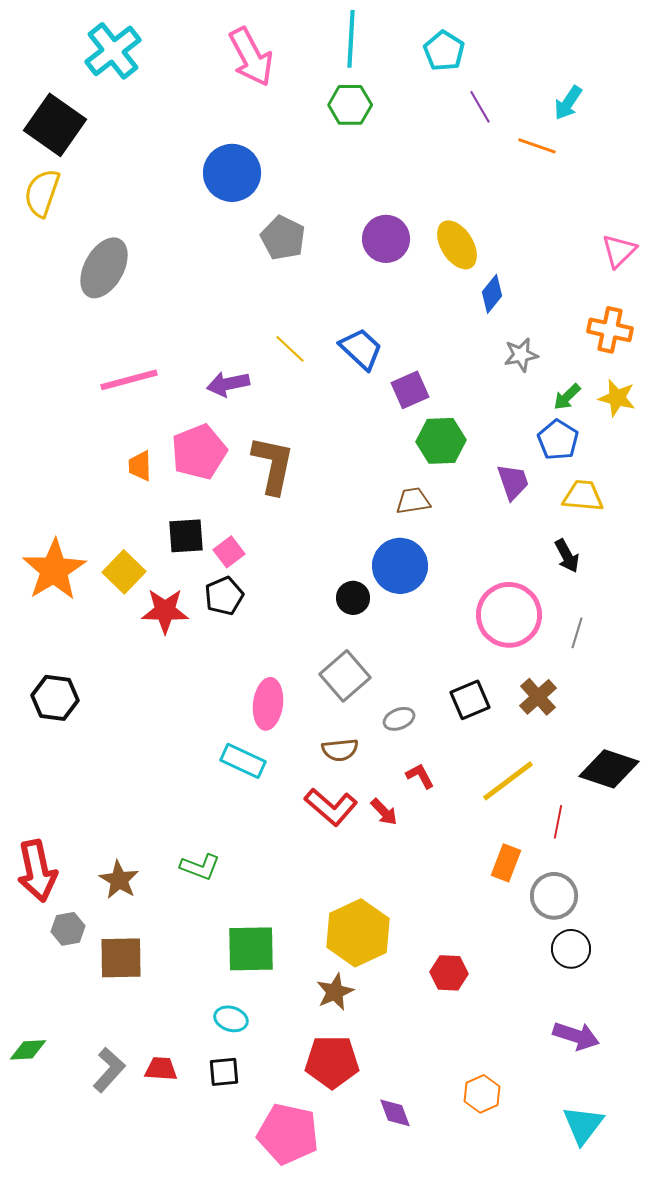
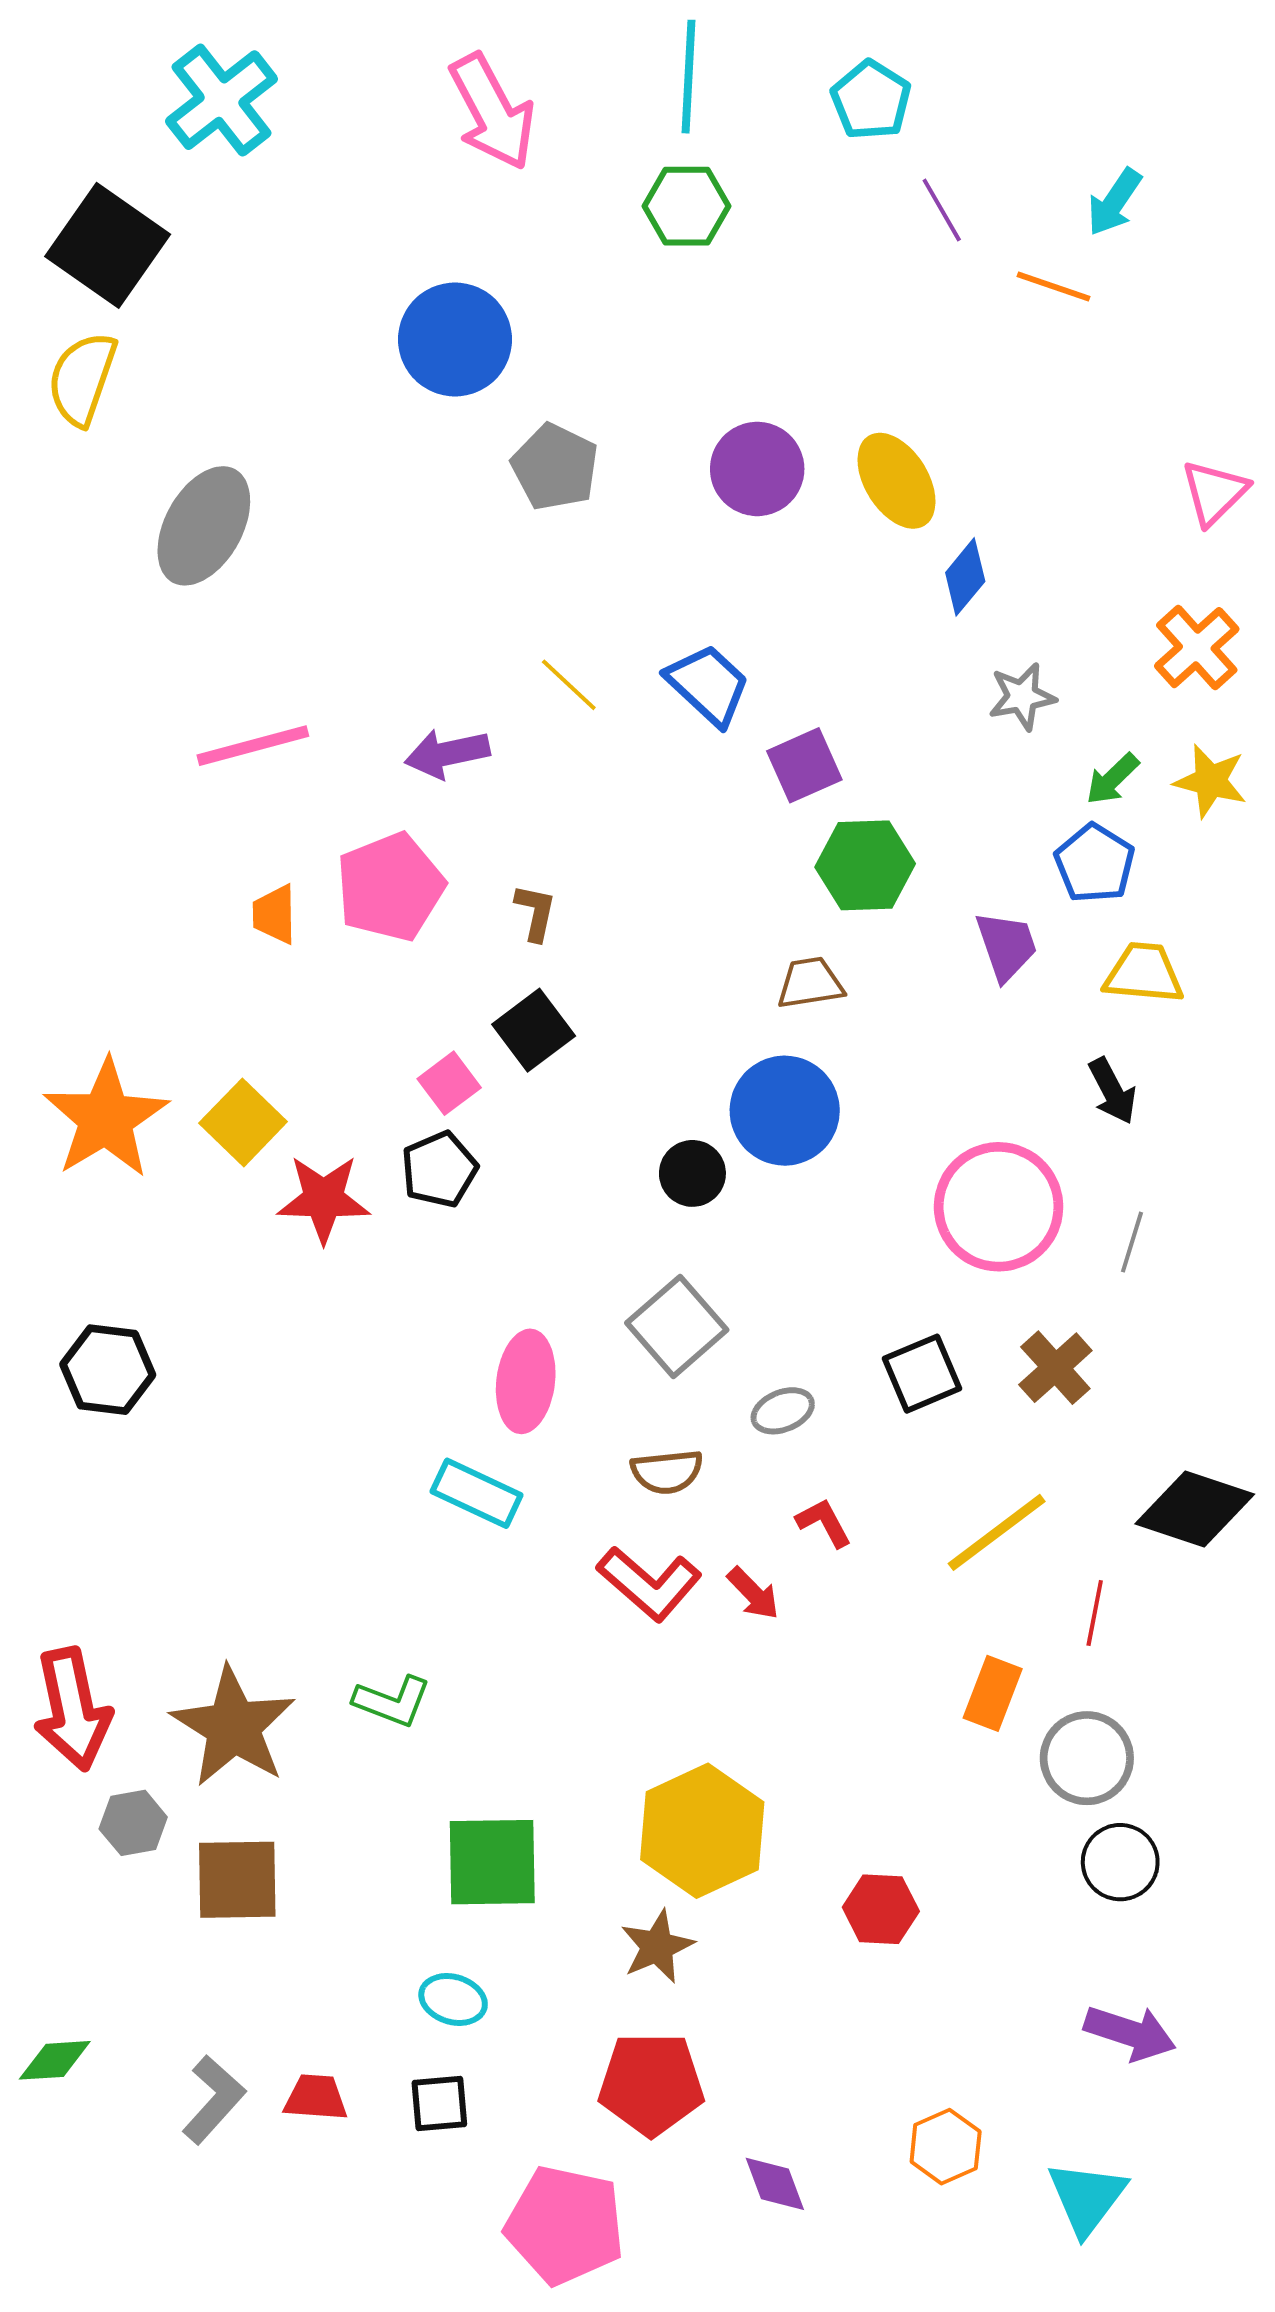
orange cross: (610, 330) -> (1197, 648), turned 36
brown L-shape: (273, 465) -> (535, 912), size x0.5
black square: (186, 536) -> (534, 1030), moved, turned -33
brown star: (119, 880) -> (233, 1727), size x1.6
cyan triangle: (583, 1125) -> (1087, 2198), moved

